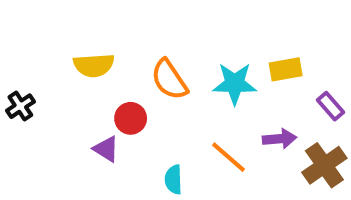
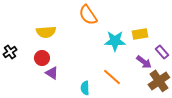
orange semicircle: (169, 80) -> (88, 15), moved
red circle: (131, 118) -> (42, 58), moved
purple arrow: (280, 139) -> (144, 62), moved, turned 42

